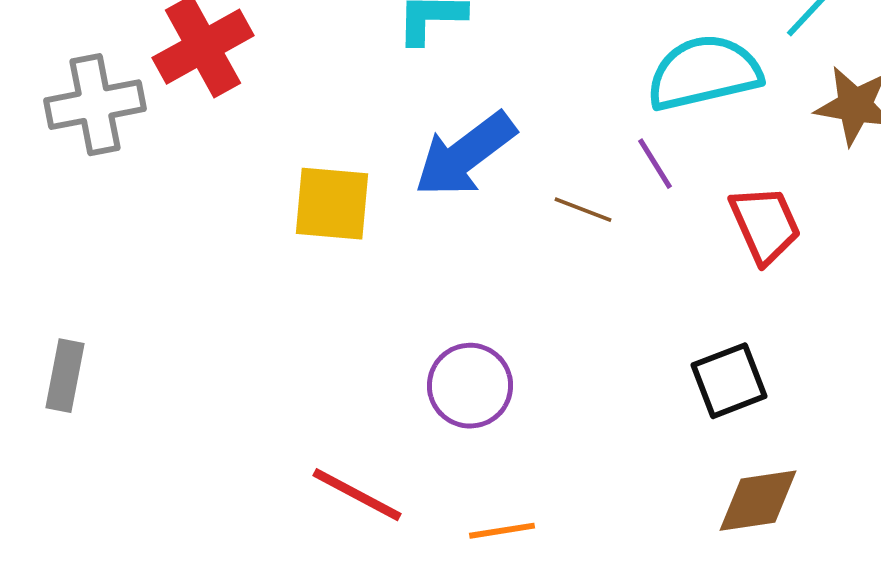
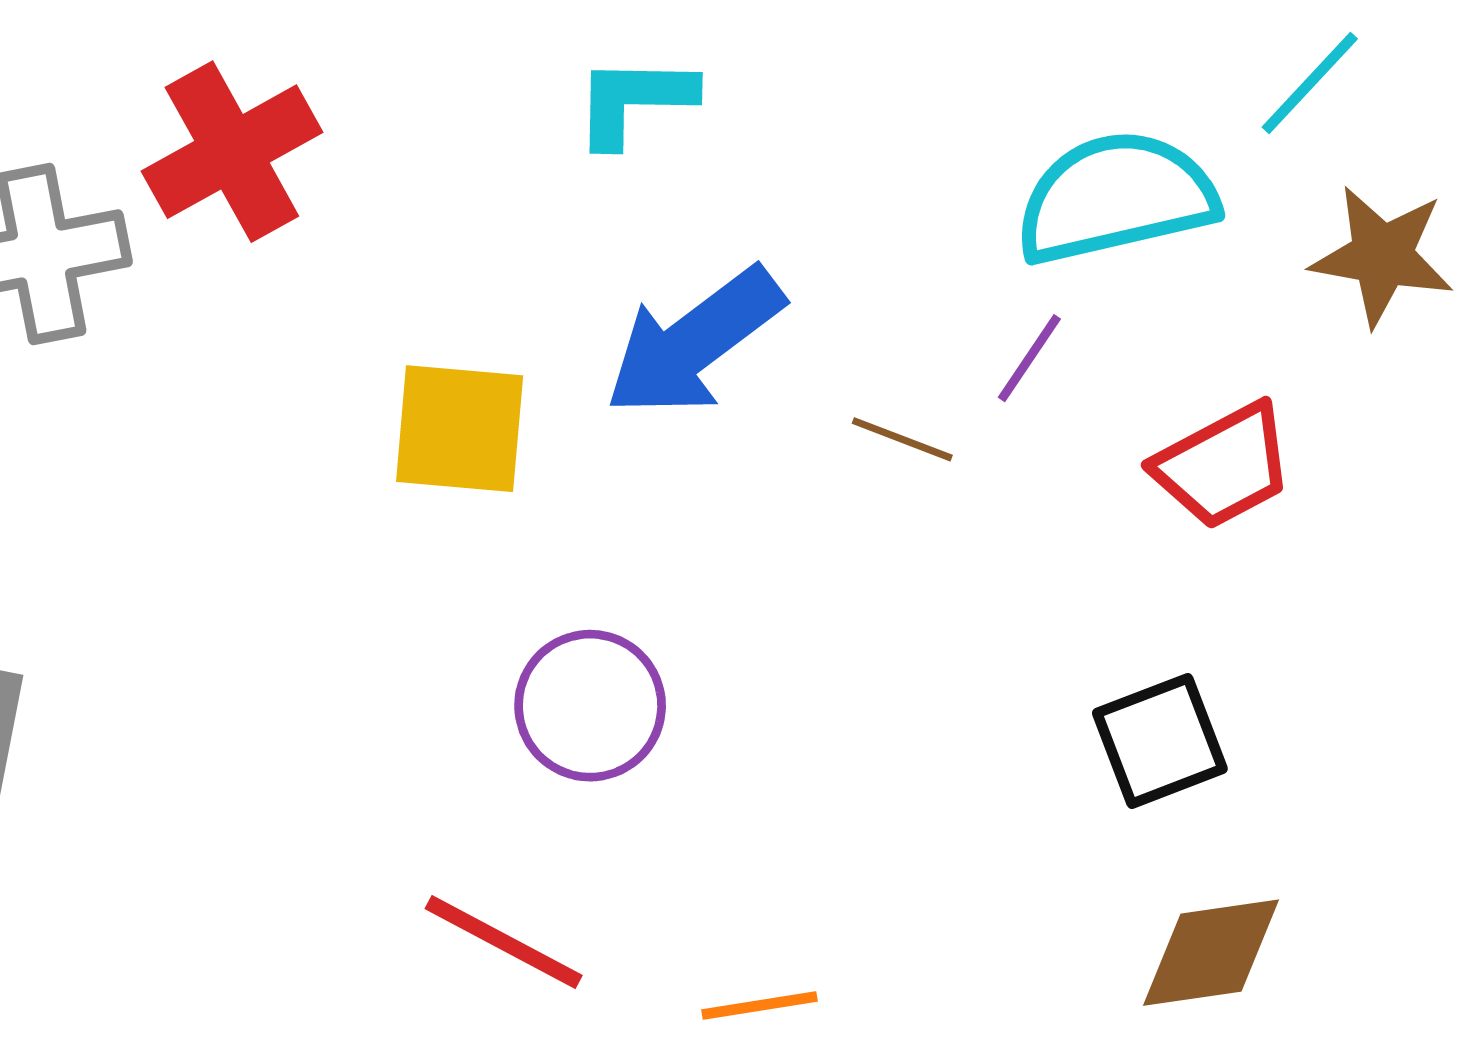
purple line: (655, 164) -> (1029, 358), turned 66
red trapezoid: (765, 225) -> (1223, 466), turned 86
purple circle: (470, 386) -> (590, 706), moved

